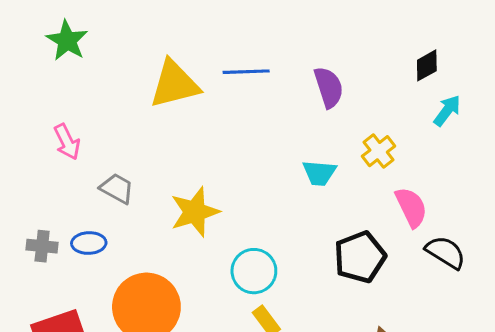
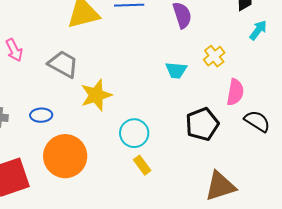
gray trapezoid: (117, 188) -> (63, 64), moved, size x1.4
pink semicircle: (411, 207) -> (235, 92), turned 36
blue ellipse: (89, 243) -> (41, 115), moved

